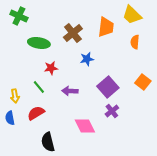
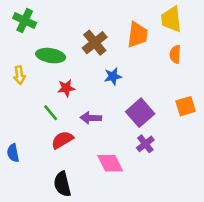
yellow trapezoid: (132, 15) -> (171, 19), turned 40
orange square: (143, 82) -> (186, 106), turned 35
yellow arrow: (15, 96) -> (19, 75), moved
red semicircle: (36, 113) -> (62, 140), moved

